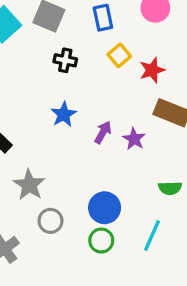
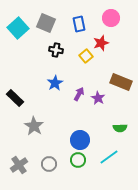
yellow square: (119, 55) -> (86, 56), moved
red star: (152, 70) -> (101, 43), moved
gray circle: (50, 221) -> (49, 164), moved
cyan line: (152, 236) -> (109, 157), turned 30

